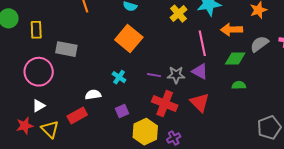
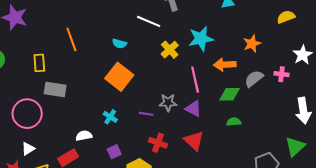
yellow rectangle: (36, 30) -> (39, 63), moved
gray star: (176, 75) -> (168, 103), moved
red cross: (165, 104) -> (158, 143), size x0.7

